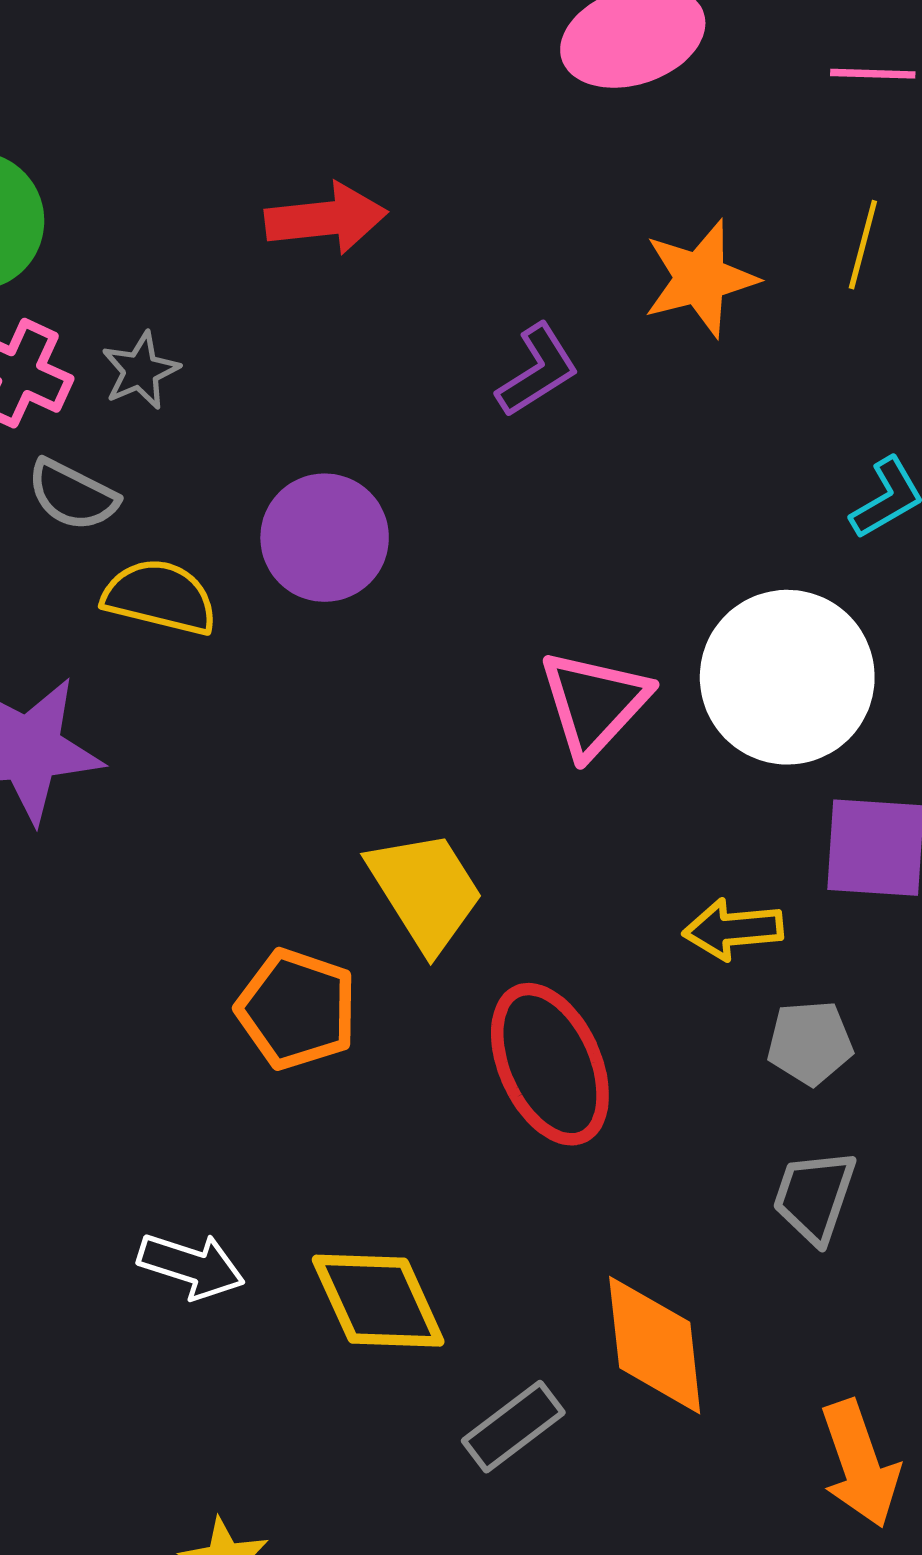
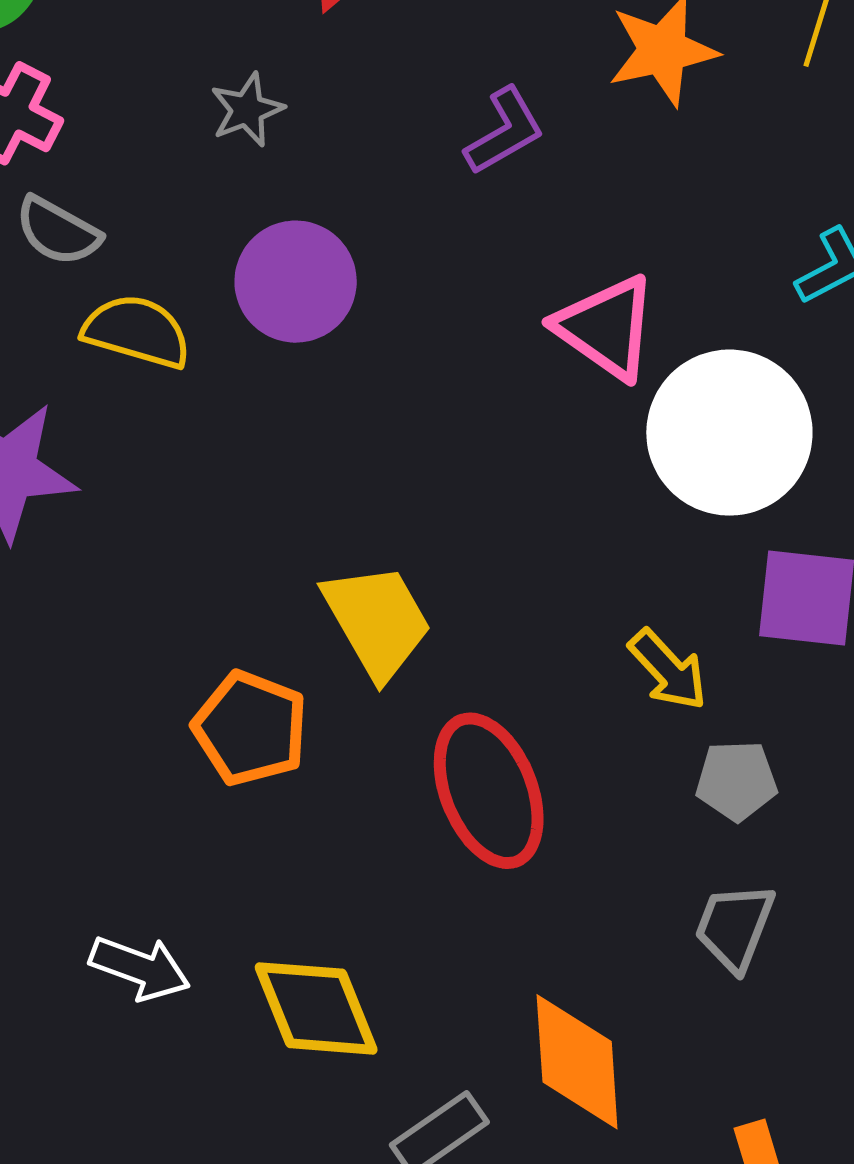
gray star: (140, 371) -> (247, 110), moved
pink triangle: (594, 703) -> (606, 327), moved, turned -40
yellow arrow: (733, 929) -> (668, 670), turned -130

